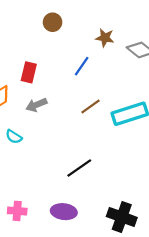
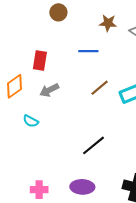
blue line: (82, 66) -> (88, 51), turned 60

